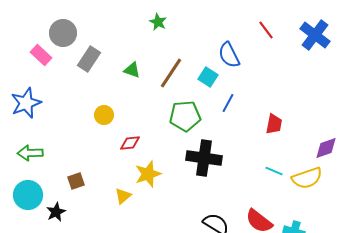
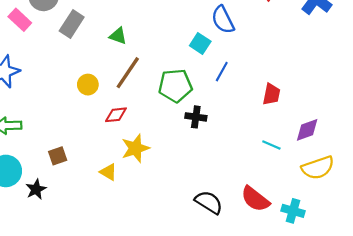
brown line: (171, 73) -> (128, 73), moved
purple diamond: (326, 148) -> (307, 130), moved
black cross: (204, 158) -> (196, 117), moved, size x0.6
yellow semicircle: (307, 178) -> (318, 168), moved
yellow triangle: (123, 196) -> (108, 172), turned -48

